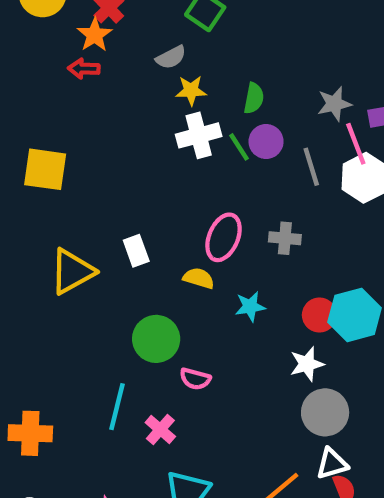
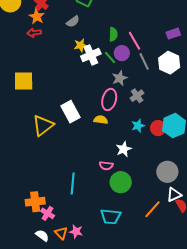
yellow star: (191, 91) -> (81, 45), moved
gray star: (334, 104) -> (120, 78), moved
pink line: (356, 144) -> (134, 41), moved
gray cross: (285, 238) -> (137, 96), turned -32
white rectangle: (136, 251) -> (71, 112), size x1.5
cyan star: (250, 307) -> (138, 126), moved
green circle: (156, 339) -> (121, 182), moved
white star: (307, 364) -> (124, 149), moved
pink cross: (160, 429) -> (48, 213), moved

